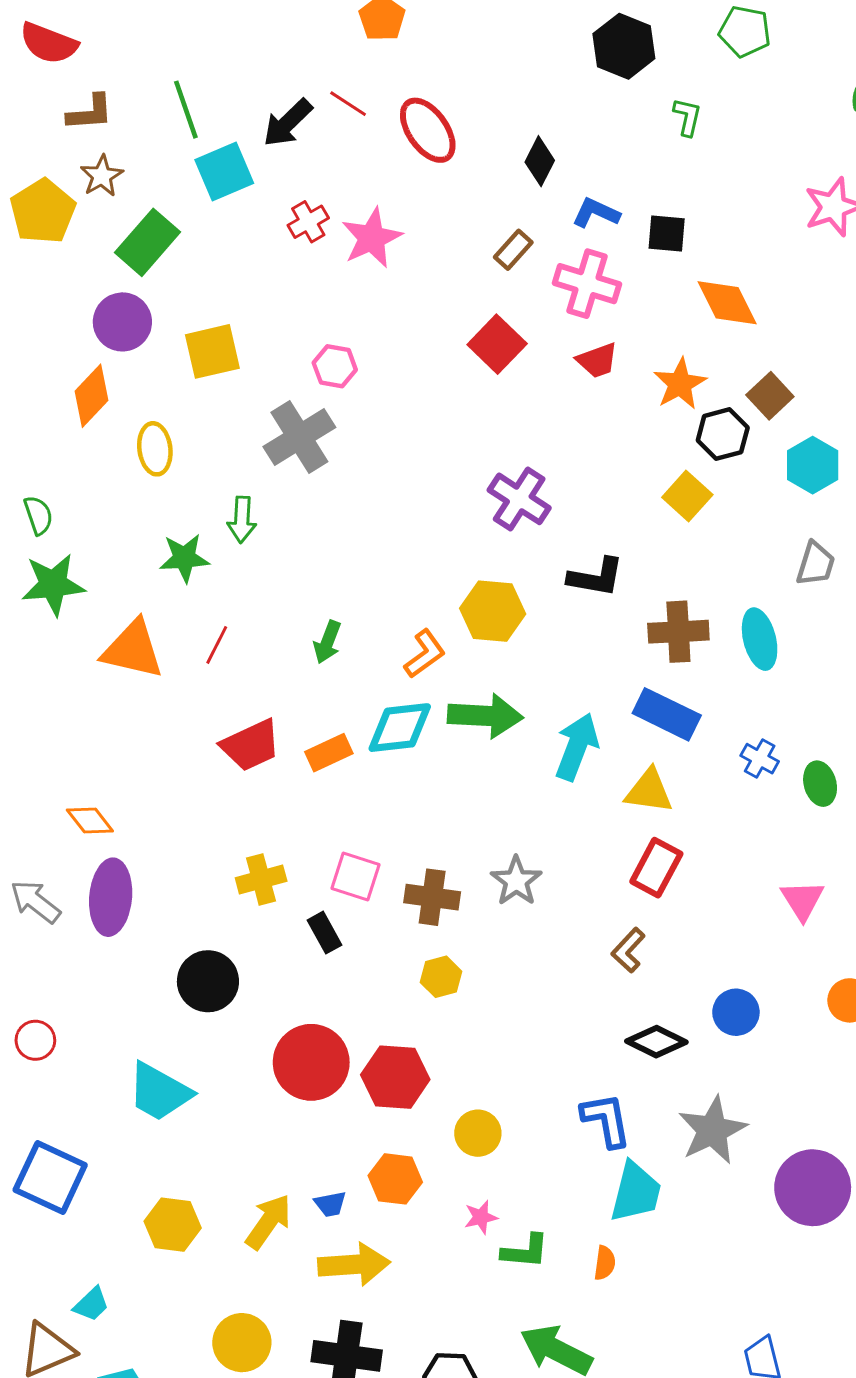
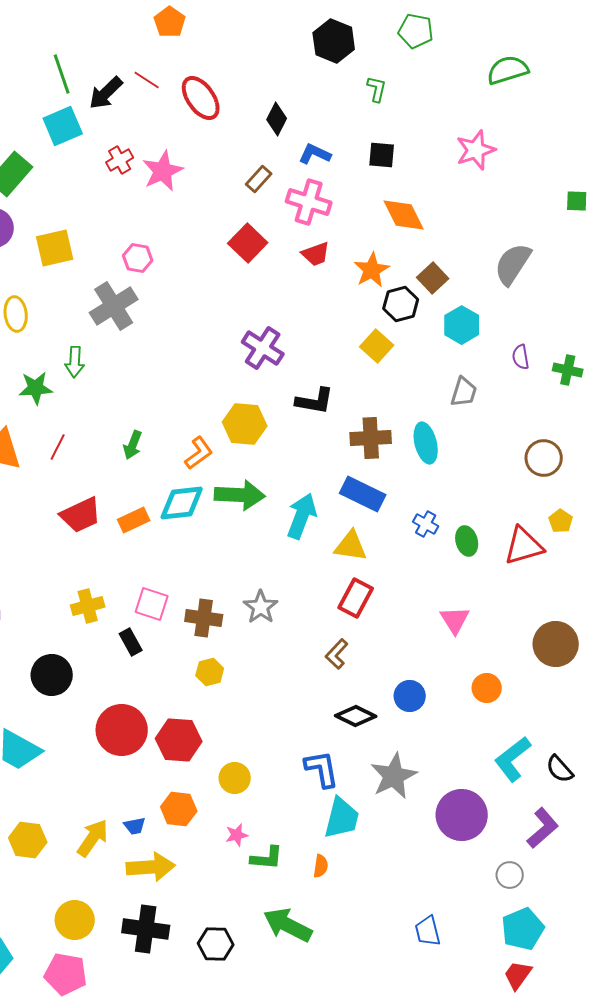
green line: (186, 110) -> (62, 74), moved
black square: (667, 233) -> (382, 155), moved

